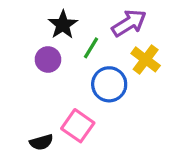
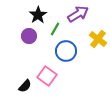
yellow cross: (146, 59) -> (98, 39), moved
black semicircle: (41, 142) -> (25, 86), turned -32

